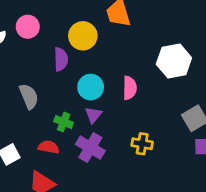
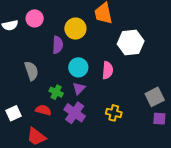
white hexagon: (174, 61) -> (131, 43), moved

